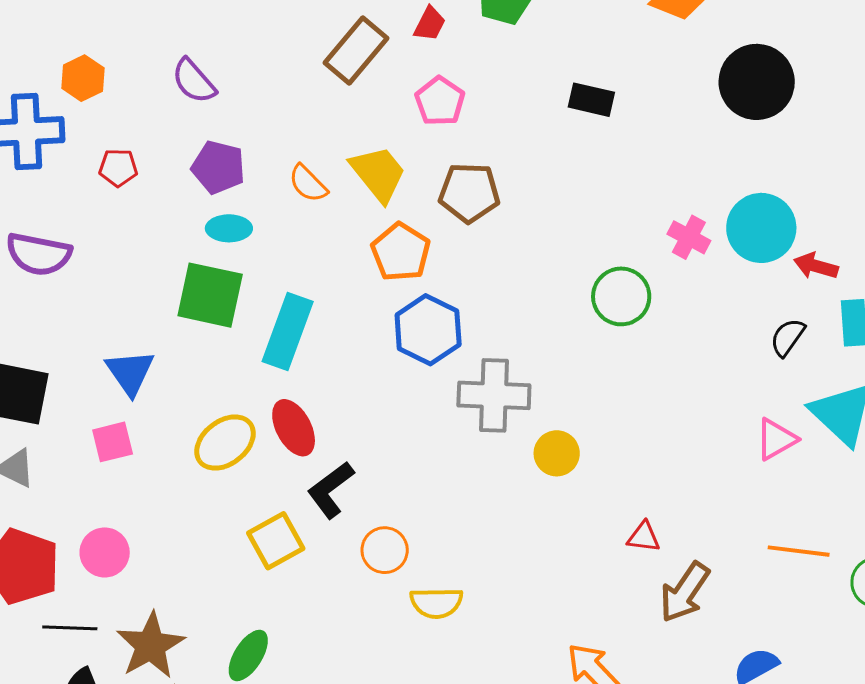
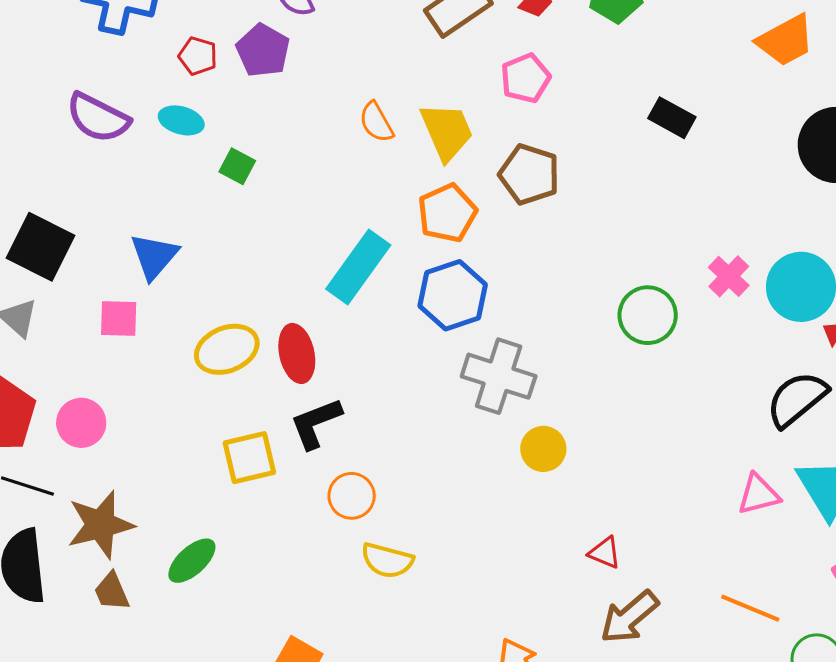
purple pentagon: (218, 167) -> (263, 50), moved
cyan ellipse: (229, 228) -> (181, 120), moved
green square: (210, 295) -> (237, 166), moved, size x0.5
cyan rectangle: (288, 332) -> (358, 267), moved
black semicircle: (788, 337) -> (797, 399), size x1.6

